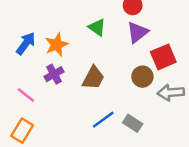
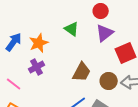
brown circle: (142, 77) -> (109, 81), moved
brown trapezoid: (93, 78) -> (82, 72), moved

